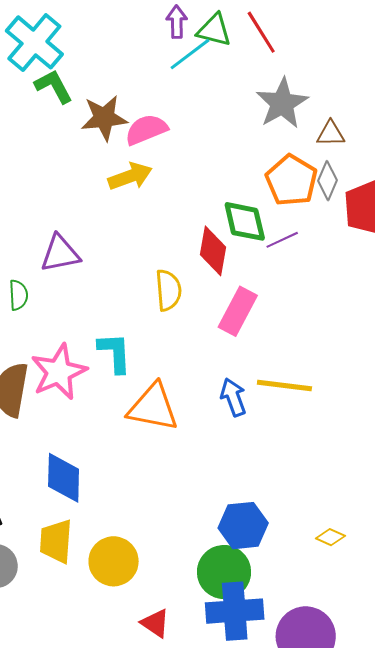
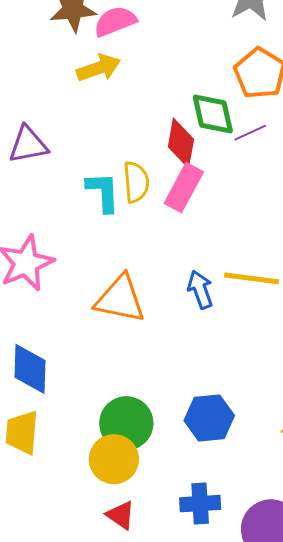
pink rectangle: (238, 311) -> (184, 188), moved
cyan L-shape: (115, 353) -> (103, 192), moved
yellow circle: (114, 561) -> (114, 459), moved
green circle: (224, 572) -> (126, 423), moved
blue cross: (235, 611) -> (200, 504), size x0.7

